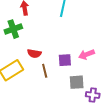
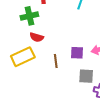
red semicircle: (34, 53) -> (37, 37), moved

